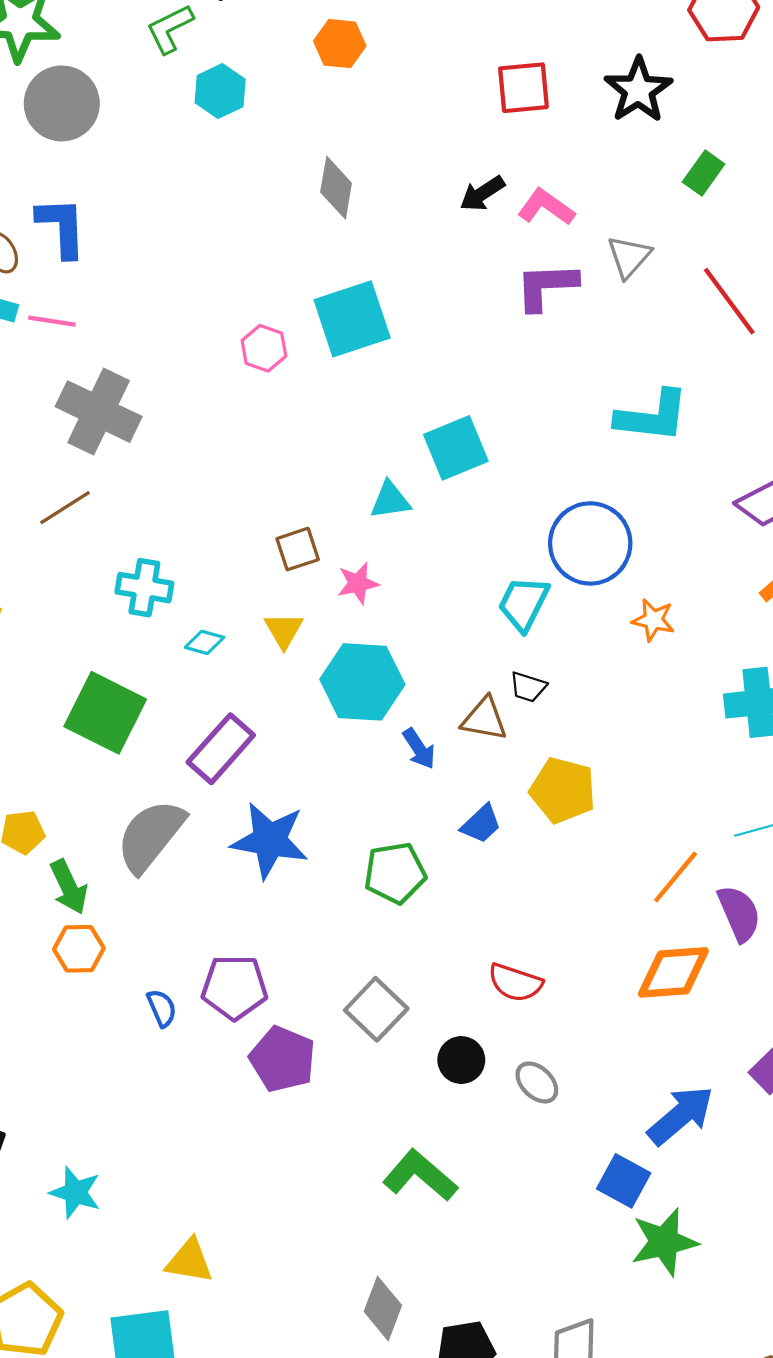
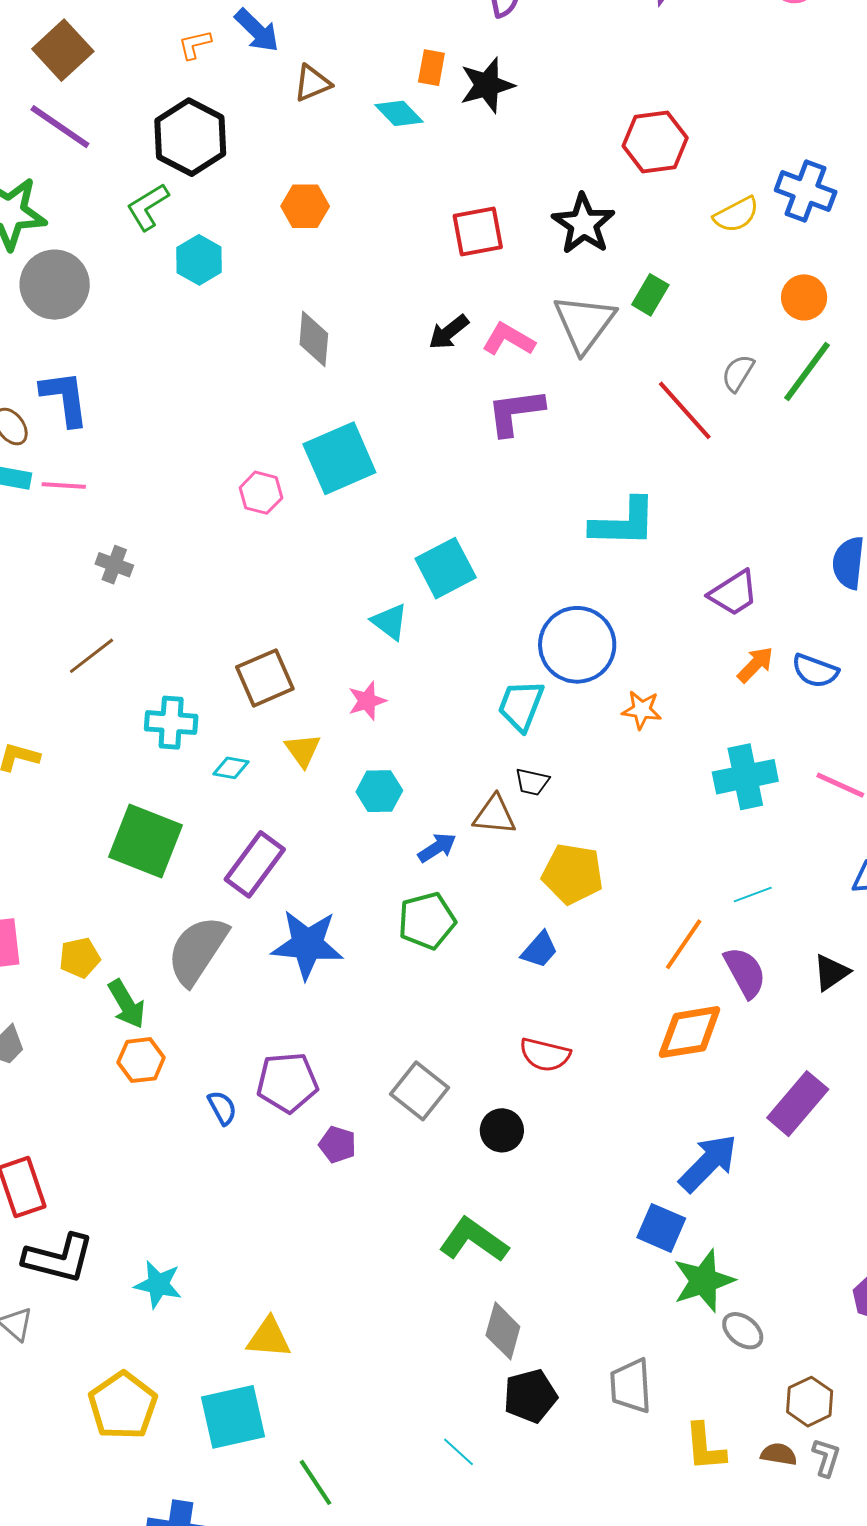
gray triangle: (629, 257) -> (584, 323), moved, size x1.5
gray cross: (99, 412) -> (114, 565), size x0.5
cyan triangle: (390, 500) -> (390, 622), turned 51
brown square: (298, 549) -> (265, 678), moved, size x1.4
cyan hexagon: (362, 682) -> (379, 791), size x0.6
blue arrow: (419, 749) -> (437, 848), turned -84
blue trapezoid: (481, 824) -> (540, 950), moved
green pentagon: (395, 873) -> (427, 921), moved
purple pentagon: (283, 1059) -> (337, 1145), size x0.6
gray ellipse: (537, 1082) -> (743, 1331), moved
gray diamond: (383, 1308) -> (503, 1331), moved

